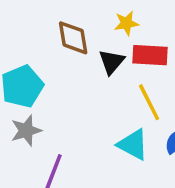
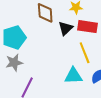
cyan triangle: (133, 145) -> (73, 76), turned -36

